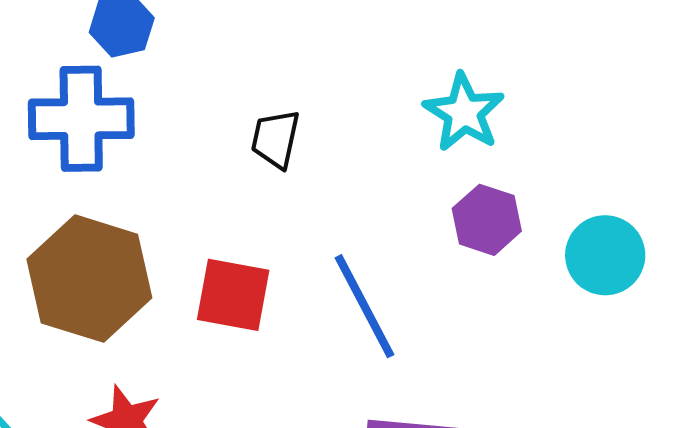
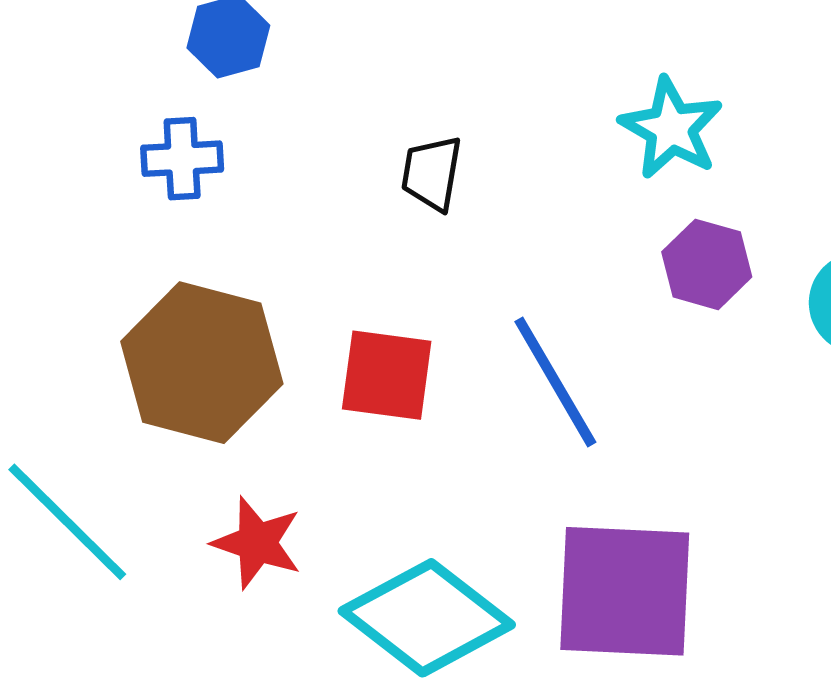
blue cross: (81, 119) -> (182, 159), size x0.6

